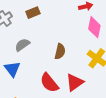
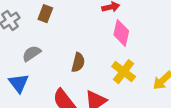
brown rectangle: (33, 13) -> (45, 14), turned -48

